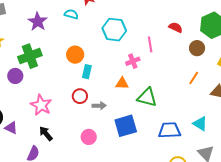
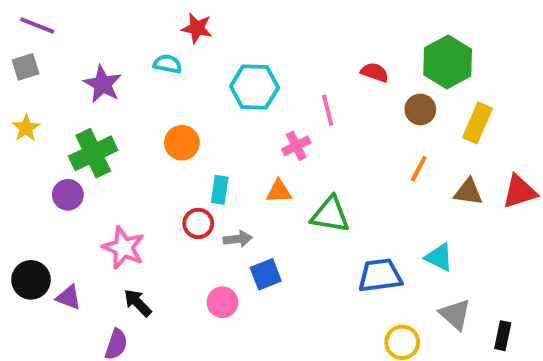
cyan rectangle: (87, 72) -> (220, 190), moved
blue square: (126, 126) -> (266, 274), moved, size x0.7

